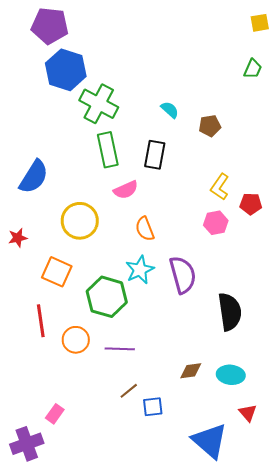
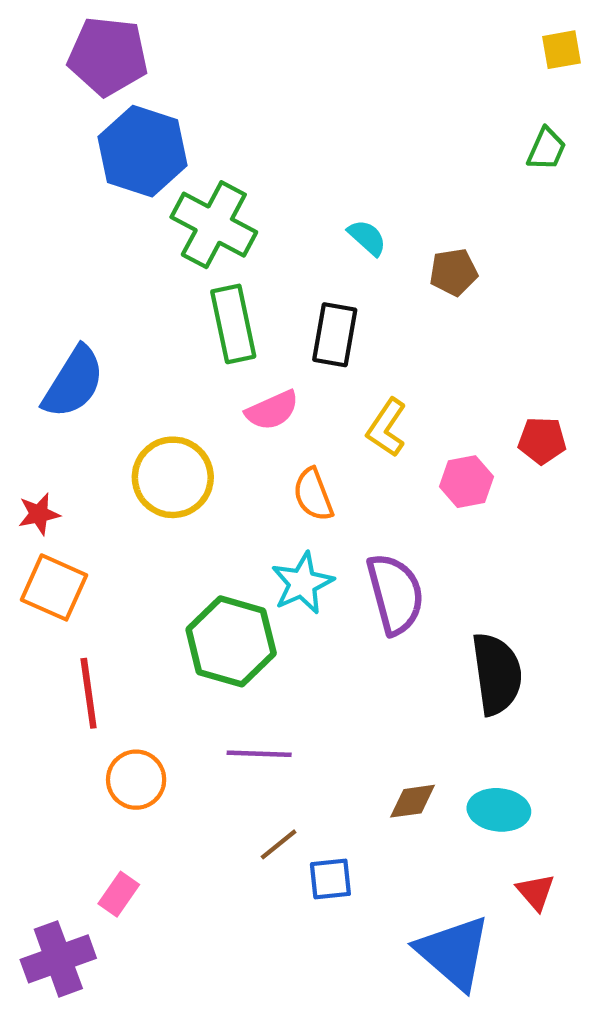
yellow L-shape: (220, 187) -> (387, 428), moved
orange square: (57, 272) -> (54, 587), moved
orange circle: (76, 340) -> (136, 780), moved

